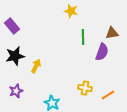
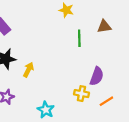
brown triangle: (112, 33) -> (104, 26), moved
purple semicircle: (102, 52) -> (97, 76), moved

